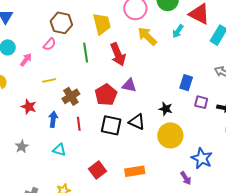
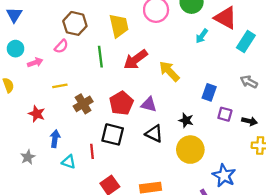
yellow arrow: (147, 36) -> (169, 71), moved
red arrow: (118, 54) -> (136, 59), turned 75
pink arrow: (26, 60) -> (35, 62), turned 32
purple triangle: (129, 85) -> (149, 104), moved
blue arrow: (53, 119) -> (55, 139), moved
red line: (79, 124) -> (92, 151), moved
black square: (111, 125) -> (113, 134), moved

